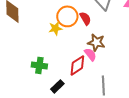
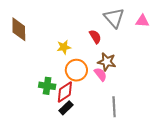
orange circle: (67, 16) -> (76, 70), moved
red diamond: (77, 65) -> (65, 92), moved

